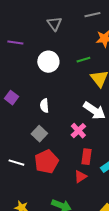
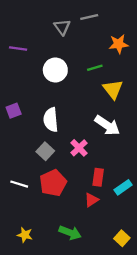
gray line: (92, 15) -> (89, 17), moved
purple square: (11, 98) -> (14, 111), turned 32
white semicircle: (44, 106) -> (51, 120), size x1.5
pink cross: (78, 131) -> (79, 148), moved

